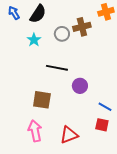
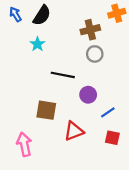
gray circle: (62, 34) -> (95, 54), moved
blue line: (105, 107) -> (108, 112), moved, turned -64
pink arrow: (35, 131) -> (24, 144), moved
red triangle: (69, 135) -> (74, 131), moved

